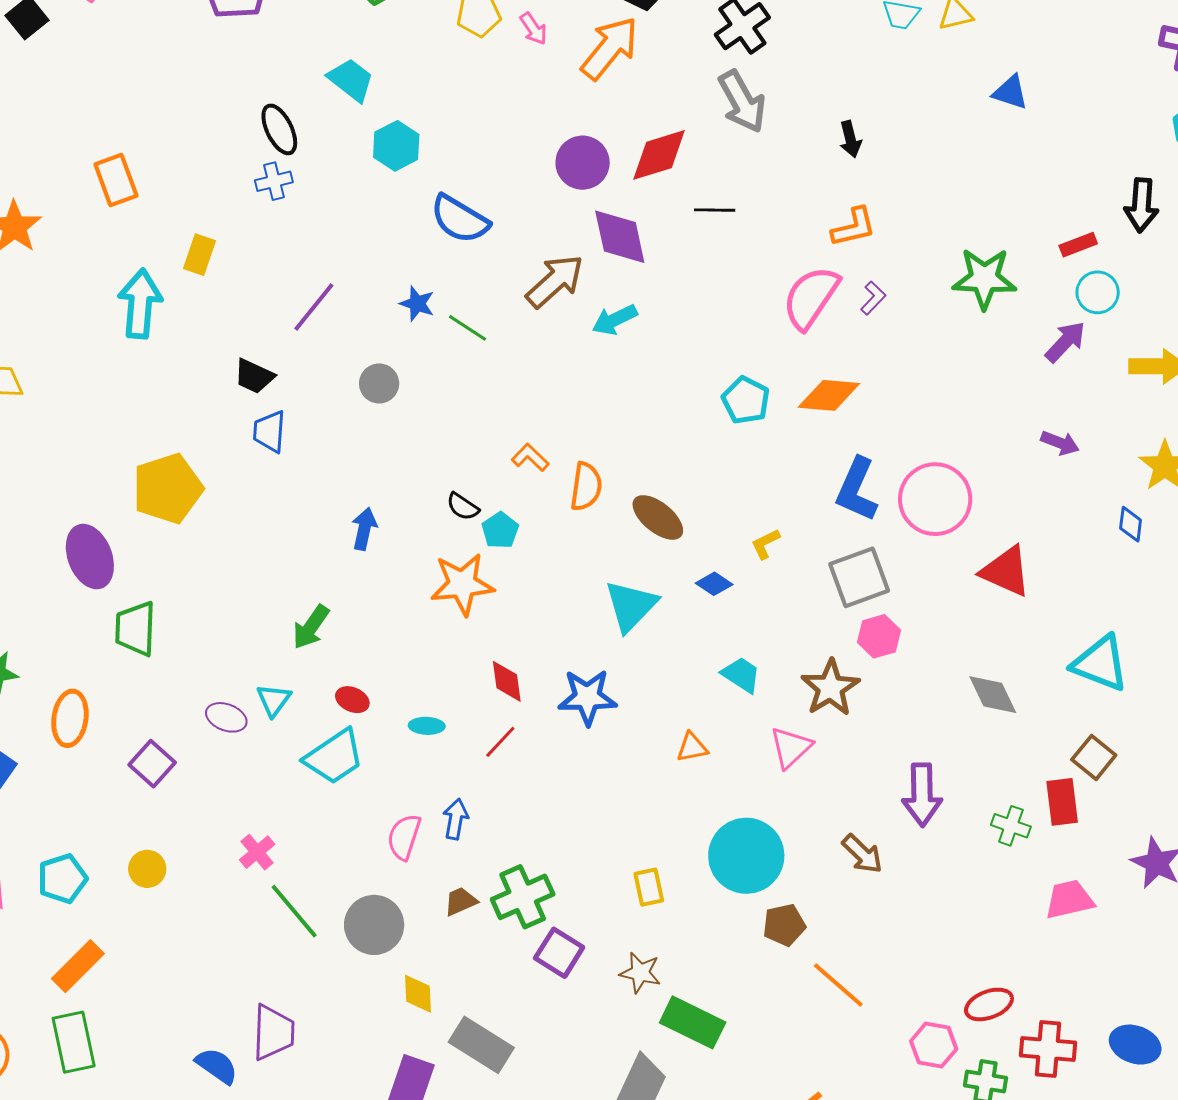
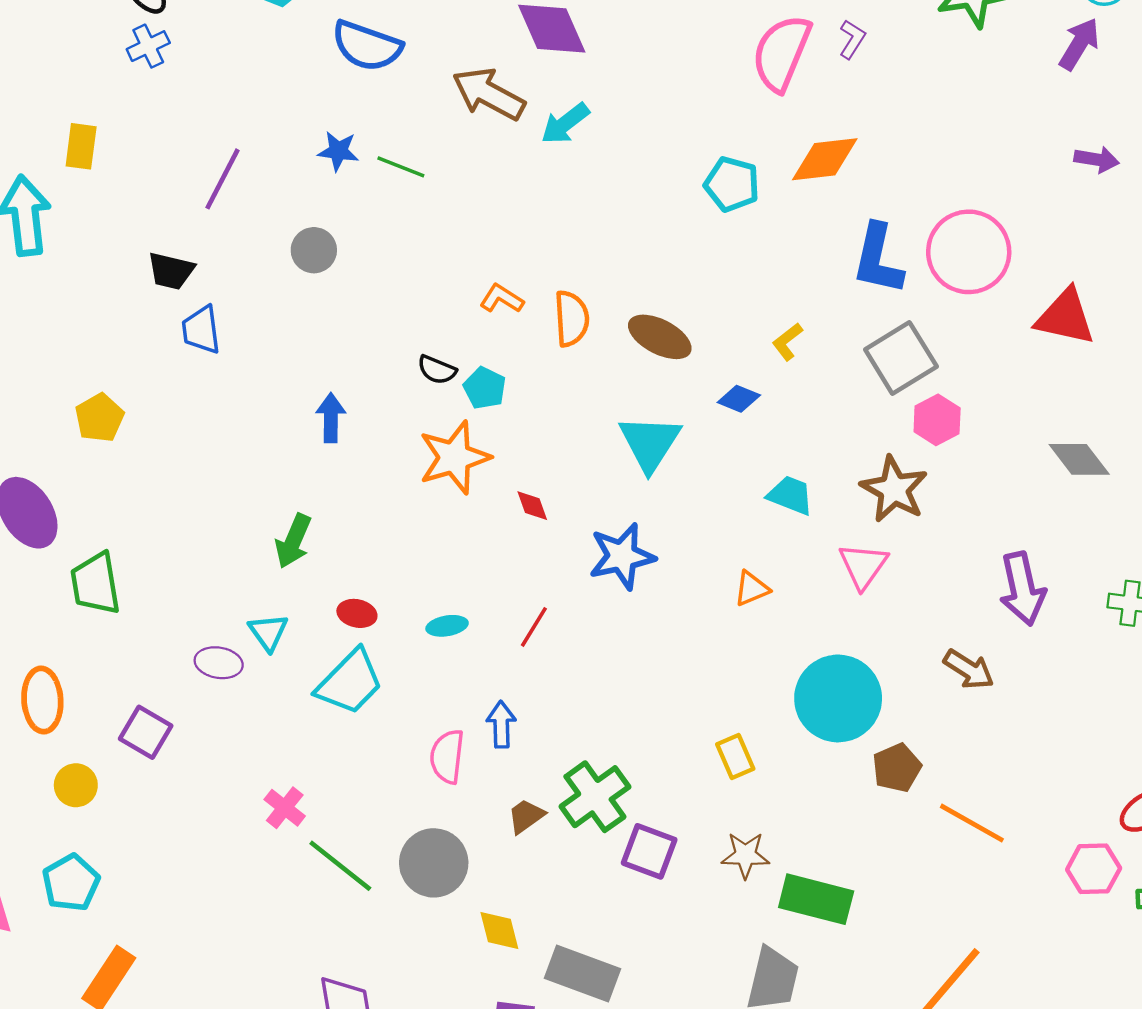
brown arrow: (555, 281) -> (489, 94), turned -98
yellow pentagon: (168, 489) -> (99, 418), size x0.6
red diamond: (507, 681) -> (532, 506), moved, size x0.7
yellow circle: (147, 869) -> (76, 785), moved

